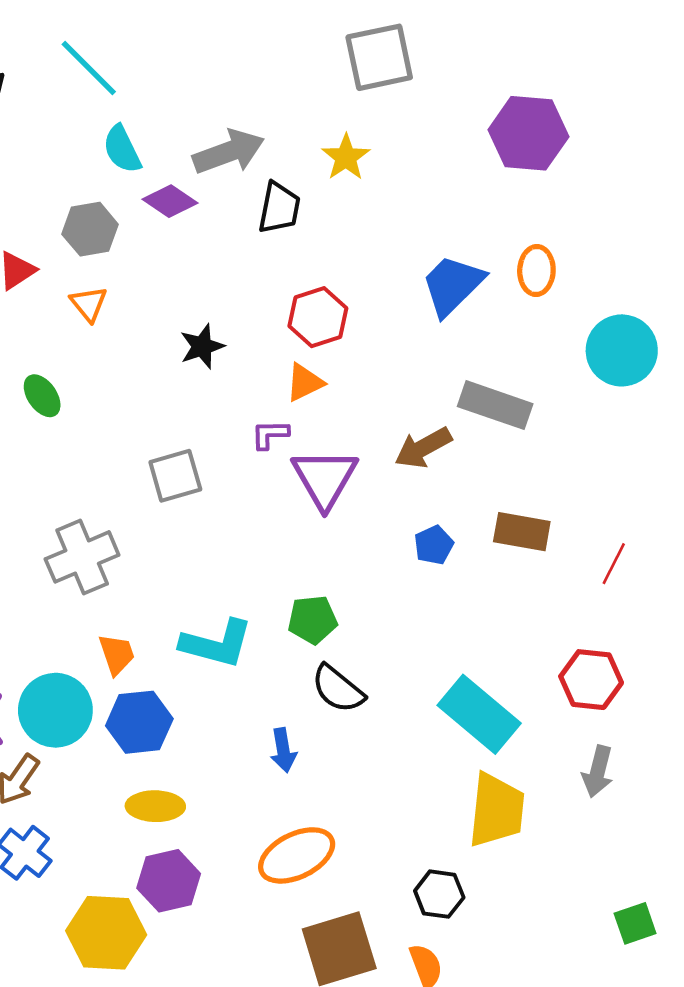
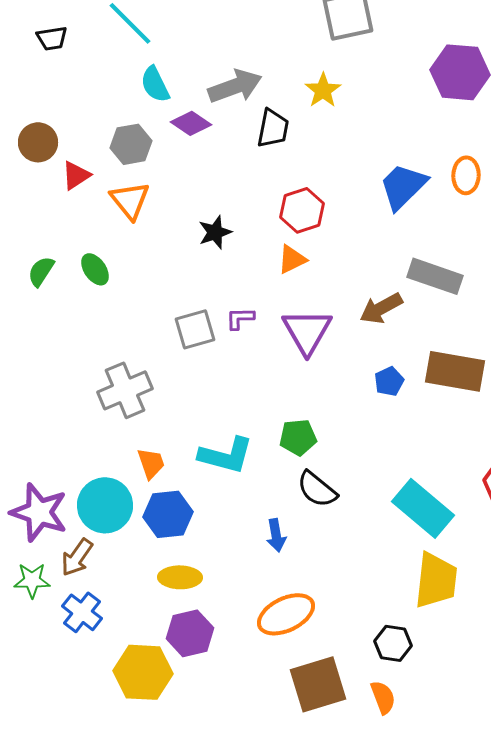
orange triangle: (89, 304) -> (130, 200), size x1.4
purple L-shape: (270, 434) -> (240, 318), moved
brown rectangle: (522, 532) -> (455, 371), size x1.4

